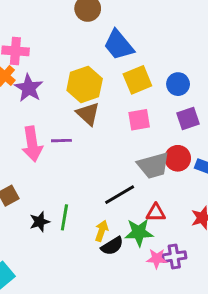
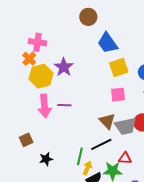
yellow hexagon: (85, 84) -> (41, 76), moved
purple star: (29, 88) -> (64, 67), moved
brown triangle: (88, 114) -> (107, 121), moved
green line: (64, 217) -> (80, 156), moved

